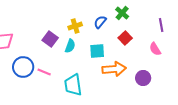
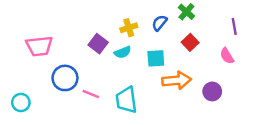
cyan semicircle: (70, 46) -> (123, 52), turned 48
pink line: (44, 72) -> (91, 94), moved

